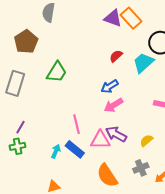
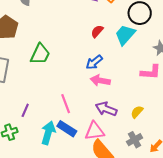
pink arrow: (114, 105) -> (100, 81), turned 48
purple line: (21, 127) -> (25, 110), moved
pink triangle: (100, 140) -> (95, 131), moved
cyan arrow: (56, 151) -> (48, 133), size x1.6

